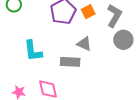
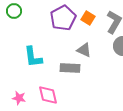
orange square: (88, 12) -> (88, 18), turned -32

